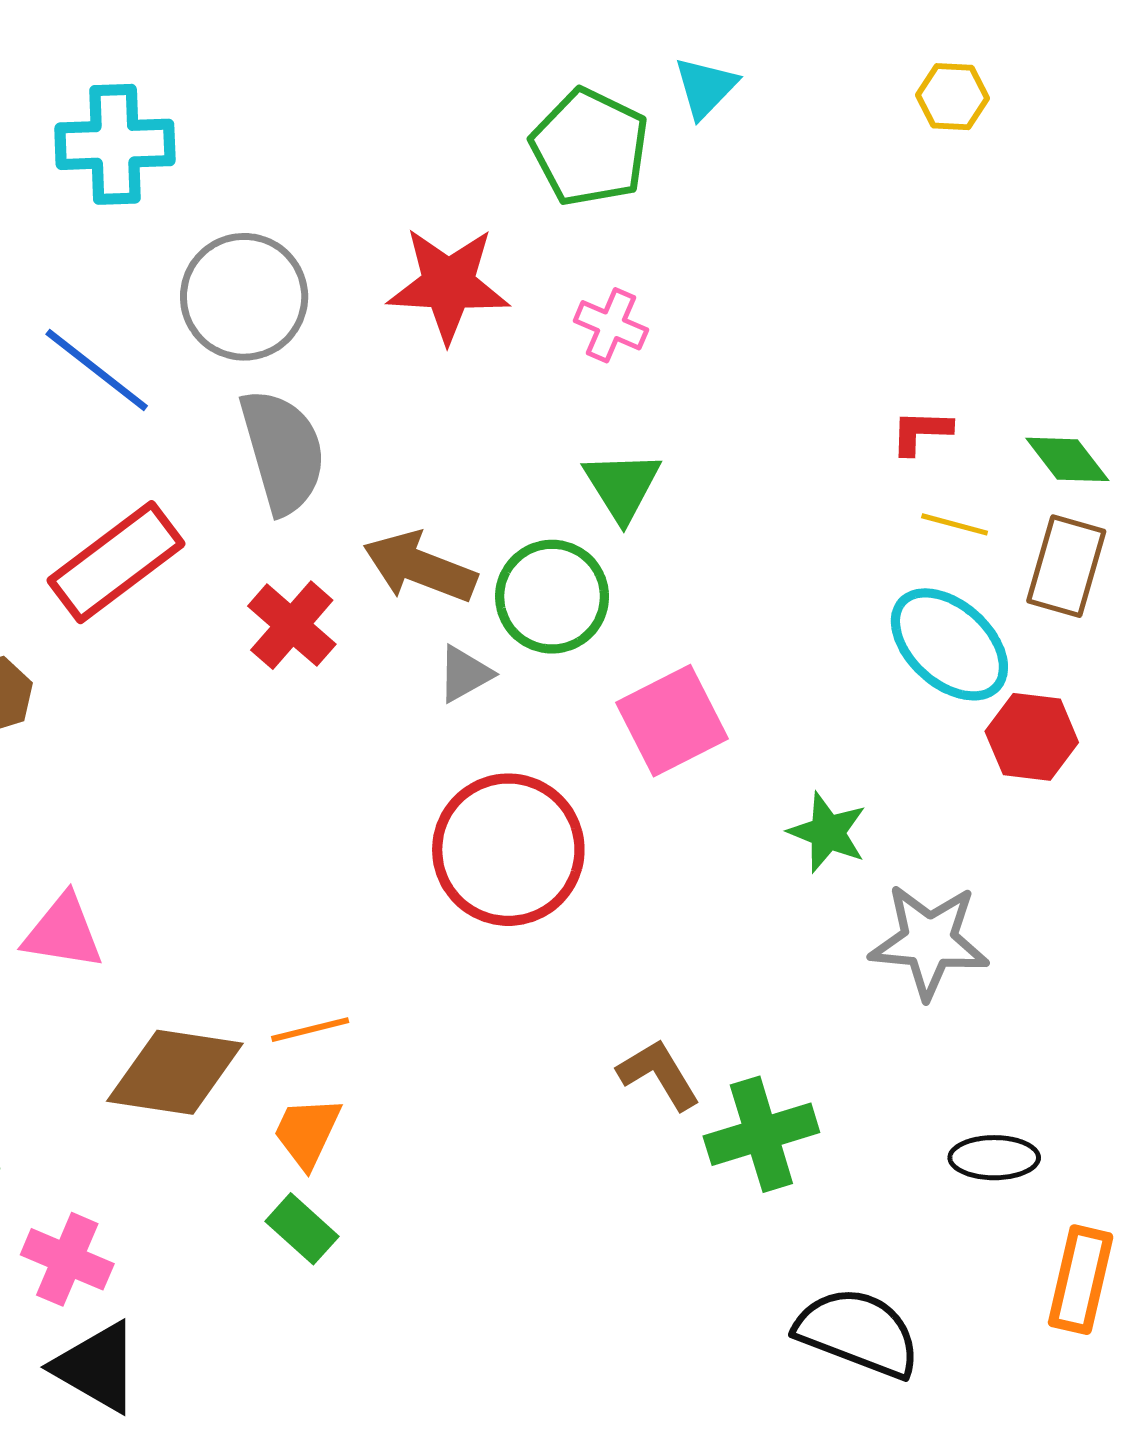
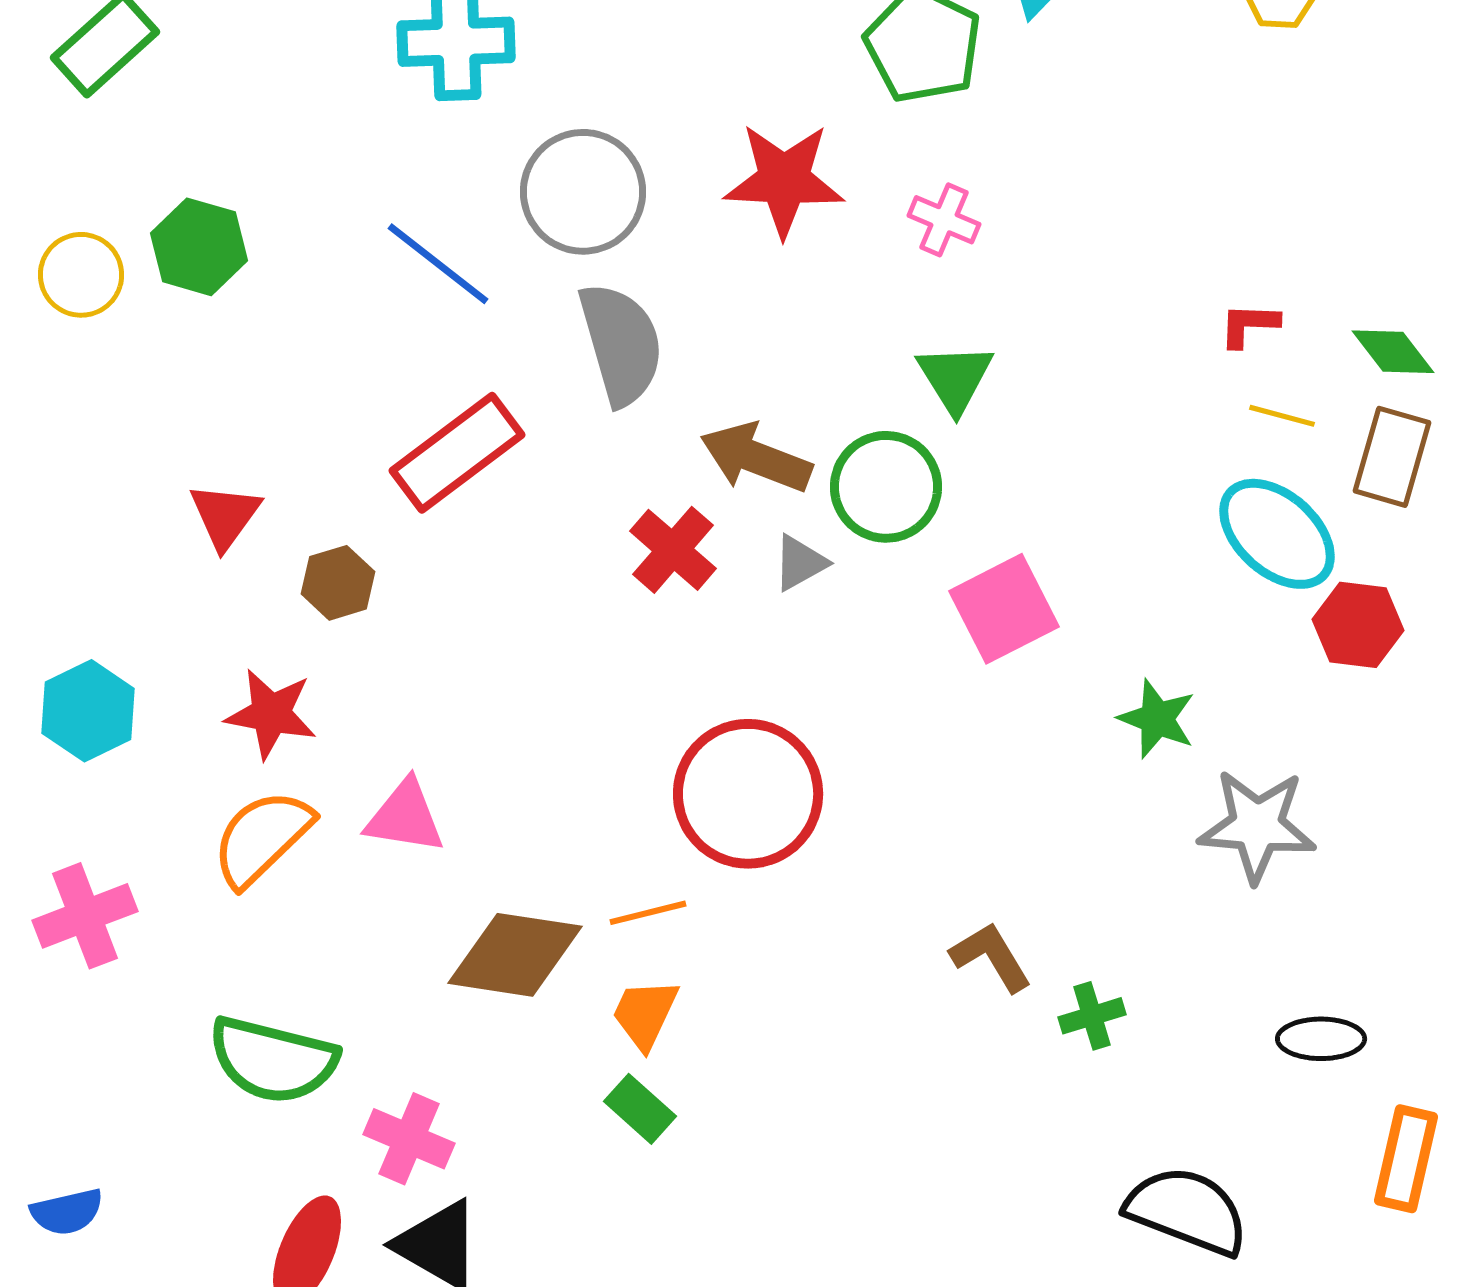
red cross: (292, 625) -> (673, 550), moved
red circle: (508, 850) -> (748, 794), moved
green cross: (761, 1134) -> (1092, 1016), size x0.6

